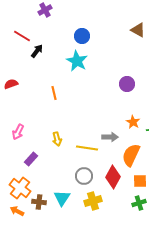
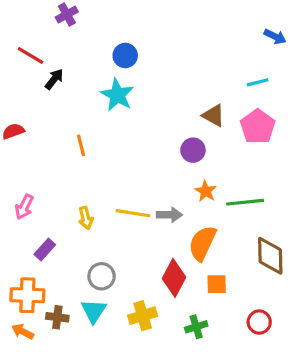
brown triangle: (138, 30) -> (213, 115), moved
purple circle: (127, 84) -> (193, 150), moved
yellow line: (87, 148) -> (133, 213), moved
gray circle: (84, 176) -> (102, 276), moved
orange cross: (20, 188) -> (27, 295), turned -35
green cross: (139, 203) -> (196, 327), moved

